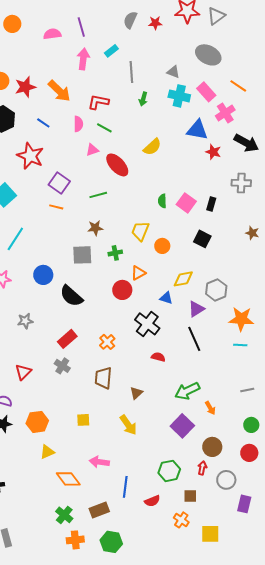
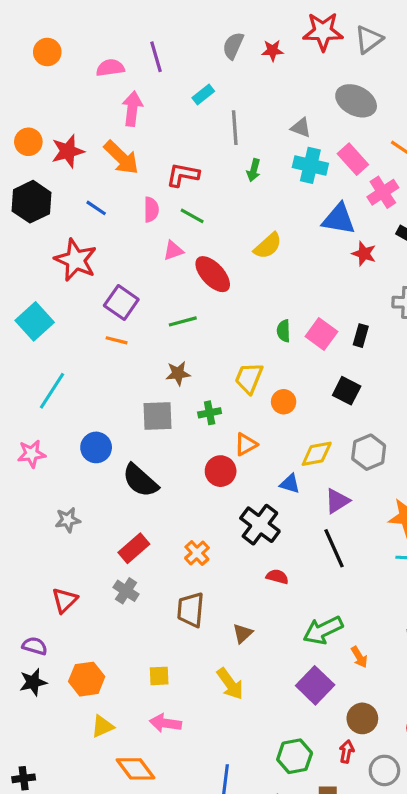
pink arrow: (83, 59) -> (132, 109), moved
gray hexagon: (216, 290) -> (369, 452), moved
pink arrow: (99, 462) -> (165, 723), moved

